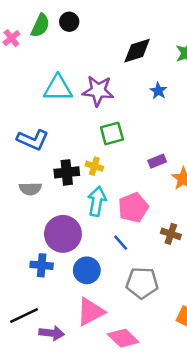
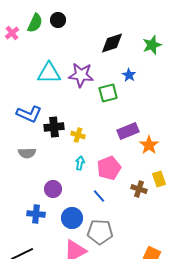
green square: (112, 133) -> (108, 93), moved
purple rectangle: (157, 161) -> (128, 131), size x1.5
black cross: (67, 172) -> (54, 127), moved
cyan arrow: (97, 201) -> (80, 163), size x0.6
purple circle: (63, 234) -> (53, 189), size x0.6
gray pentagon: (142, 283) -> (100, 232), moved

